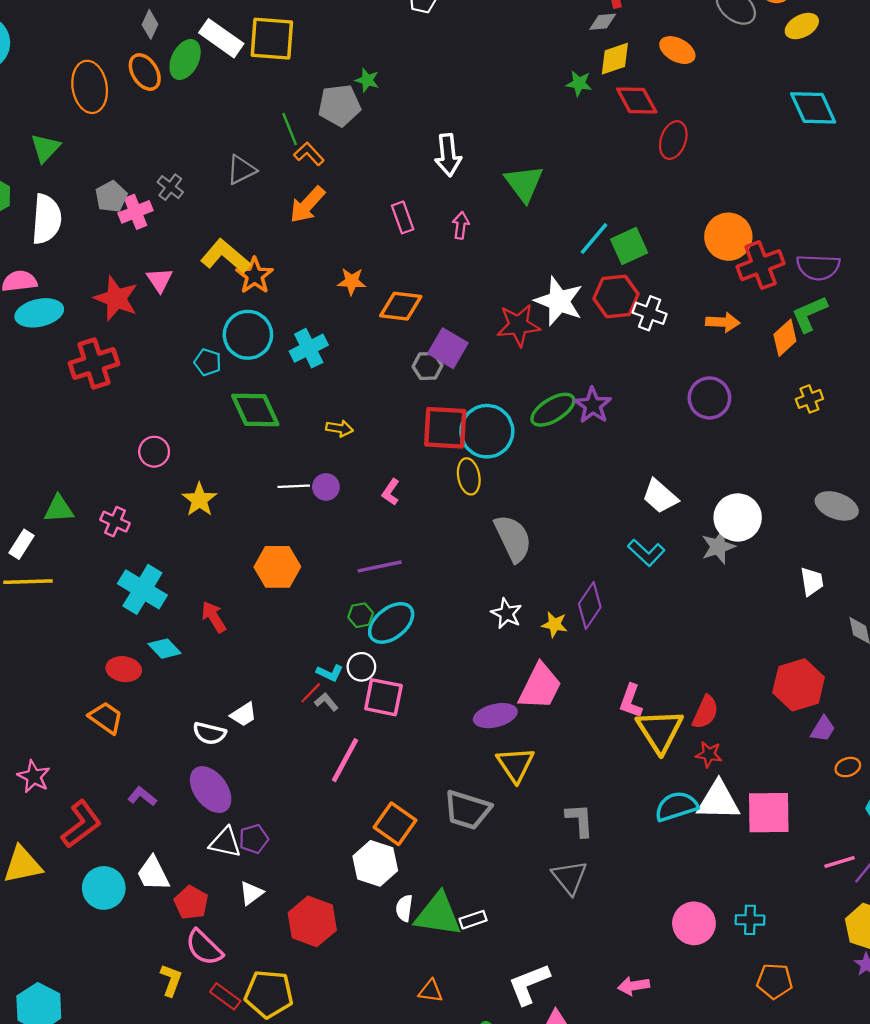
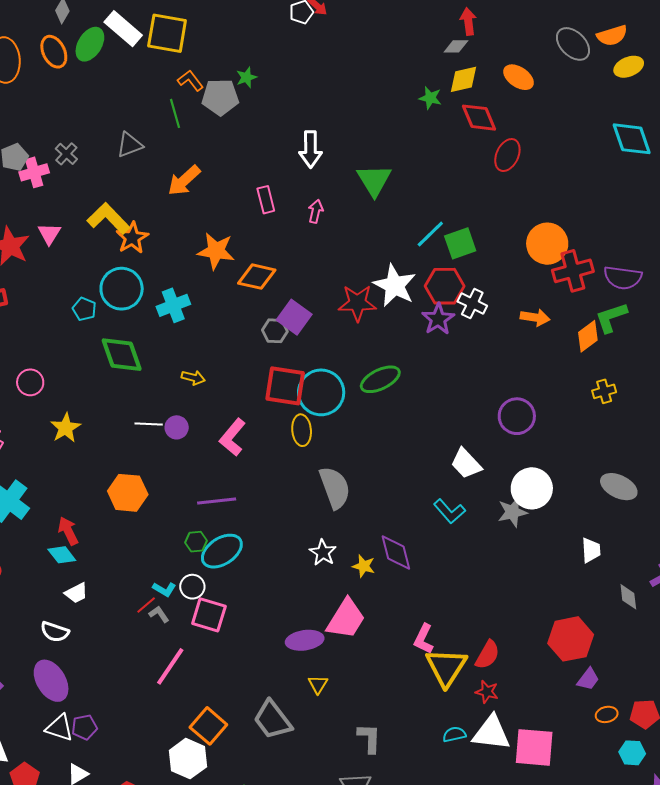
green star: (367, 80) -> (246, 77), turned 30
orange L-shape: (309, 154) -> (190, 81), moved
orange star: (352, 281) -> (216, 251), size x1.5
purple circle: (709, 398) -> (517, 416), moved
purple star: (593, 405) -> (438, 319), moved
pink L-shape: (391, 492) -> (232, 437), size x1.6
purple diamond: (590, 606) -> (396, 553), turned -54
cyan diamond: (165, 649) -> (62, 555), moved
white trapezoid: (244, 714) -> (76, 593), moved
yellow triangle: (515, 764) -> (318, 684), size x0.6
cyan semicircle: (676, 806) -> (454, 734), size x0.6
gray trapezoid: (467, 810) -> (273, 720), turned 30

